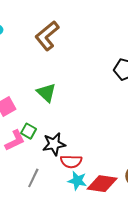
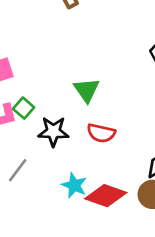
green triangle: (46, 93) -> (87, 90), moved
red semicircle: (71, 161) -> (101, 133), moved

